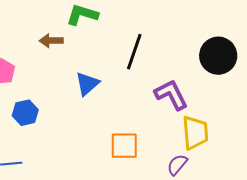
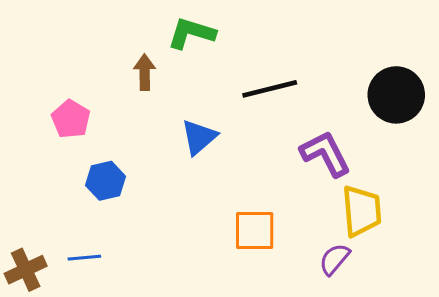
brown arrow: (51, 41) -> (145, 72), turned 90
black line: (134, 52) -> (270, 89), turned 57

